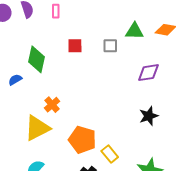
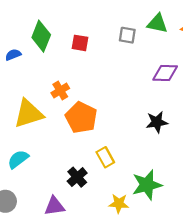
red square: (75, 46) -> (80, 43), moved
orange cross: (52, 105) -> (60, 91), moved
orange pentagon: (82, 140) -> (81, 118), moved

